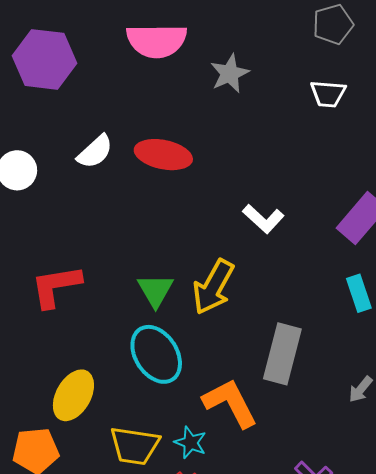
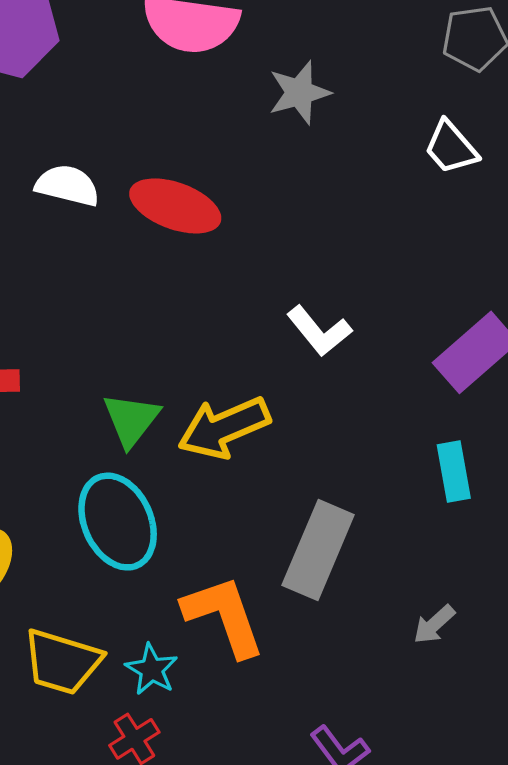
white trapezoid: (328, 94) -> (451, 147), turned 36
white semicircle: (95, 152) -> (67, 185), turned -132
yellow arrow: (213, 287) -> (224, 428), turned 30

